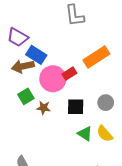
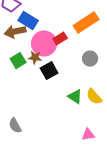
gray circle: (106, 103) -> (90, 59), moved
black square: (76, 107) -> (49, 71), moved, turned -30
brown star: (44, 108) -> (35, 58), moved

